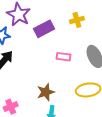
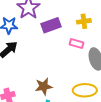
pink rectangle: (63, 57) -> (76, 44), moved

